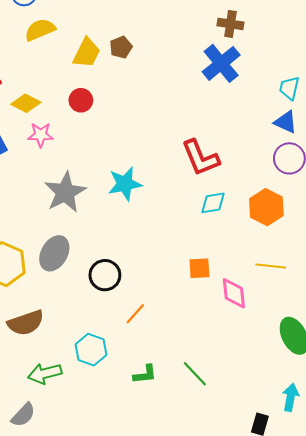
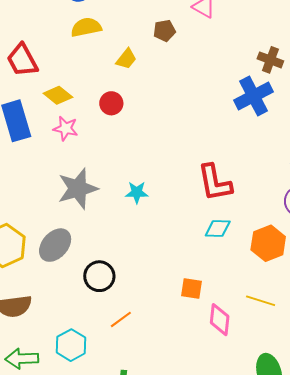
brown pentagon: (121, 47) -> (164, 31), moved
yellow trapezoid: (87, 53) -> (126, 59), size x0.7
cyan star: (125, 184) -> (137, 192), size x0.7

